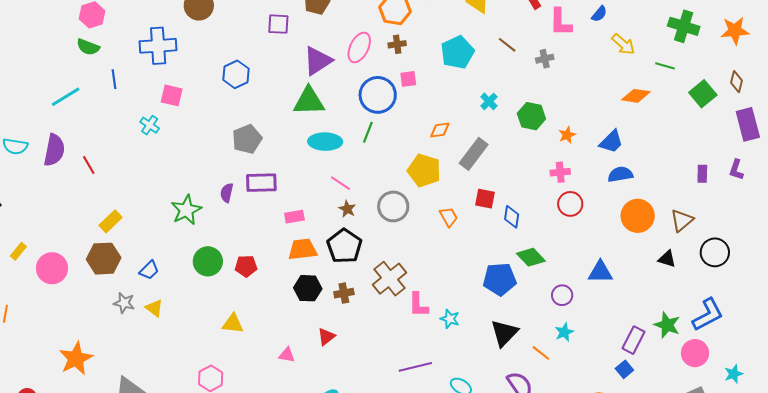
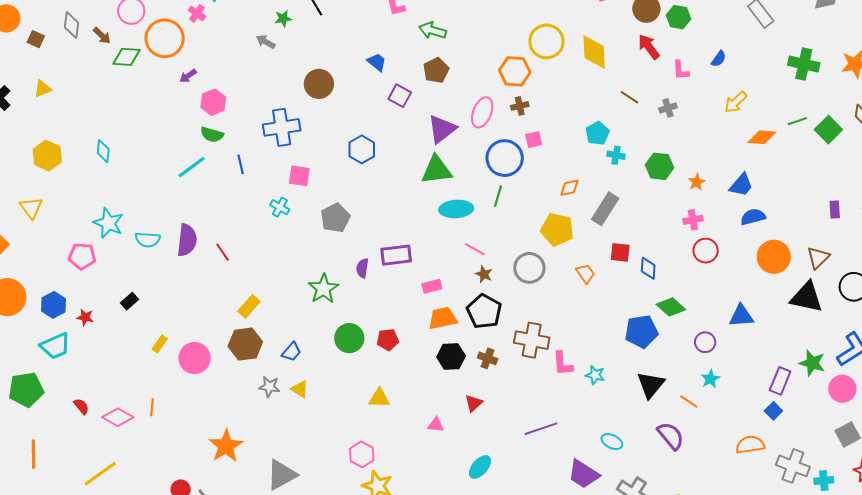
pink L-shape: (561, 22) -> (681, 70), size x0.7
purple square: (278, 24) -> (400, 96), turned 30
yellow arrow: (623, 44) -> (736, 102), moved, turned 100
cyan pentagon: (457, 52) -> (597, 133), moved, size x0.7
green line: (665, 66) -> (797, 121), moved, turned -30
cyan line: (66, 97) -> (192, 167), moved
cyan cross: (489, 101) -> (616, 155), turned -30
gray pentagon: (247, 139) -> (335, 218), moved
black triangle: (667, 259) -> (807, 297), size x1.8
brown cross: (389, 279) -> (532, 340), turned -36
brown cross: (344, 293) -> (488, 358), turned 36
purple line: (415, 367) -> (541, 429), moved

